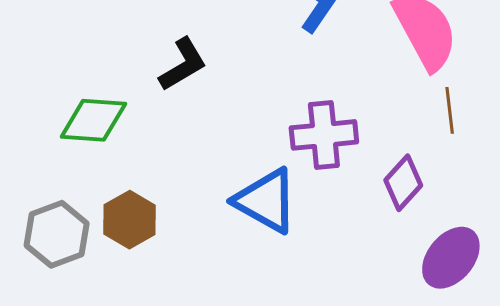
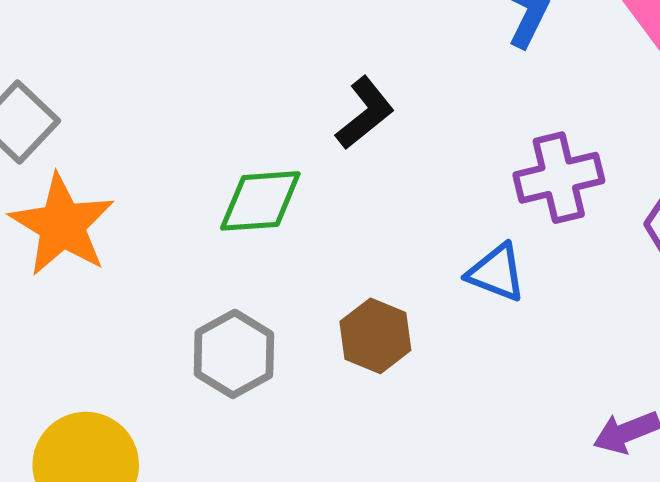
blue triangle: (266, 201) -> (496, 273), size x0.7
brown hexagon: (130, 220) -> (375, 336), moved

